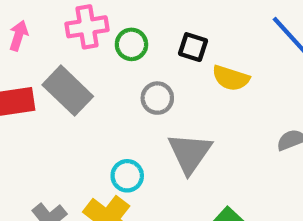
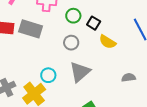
green circle: (131, 44) -> (73, 16), moved
gray rectangle: (68, 91) -> (31, 29), turned -40

